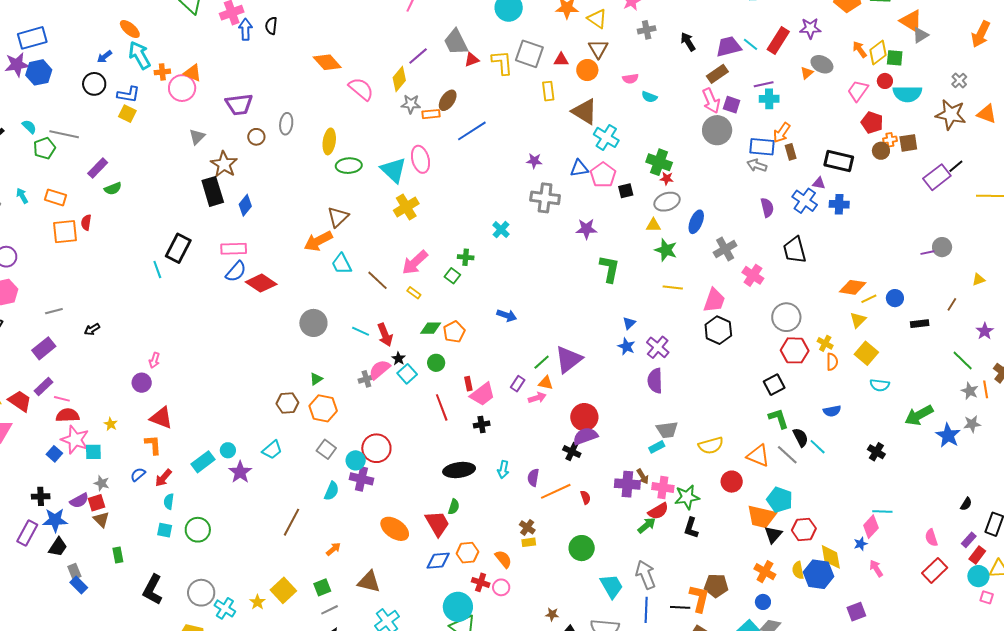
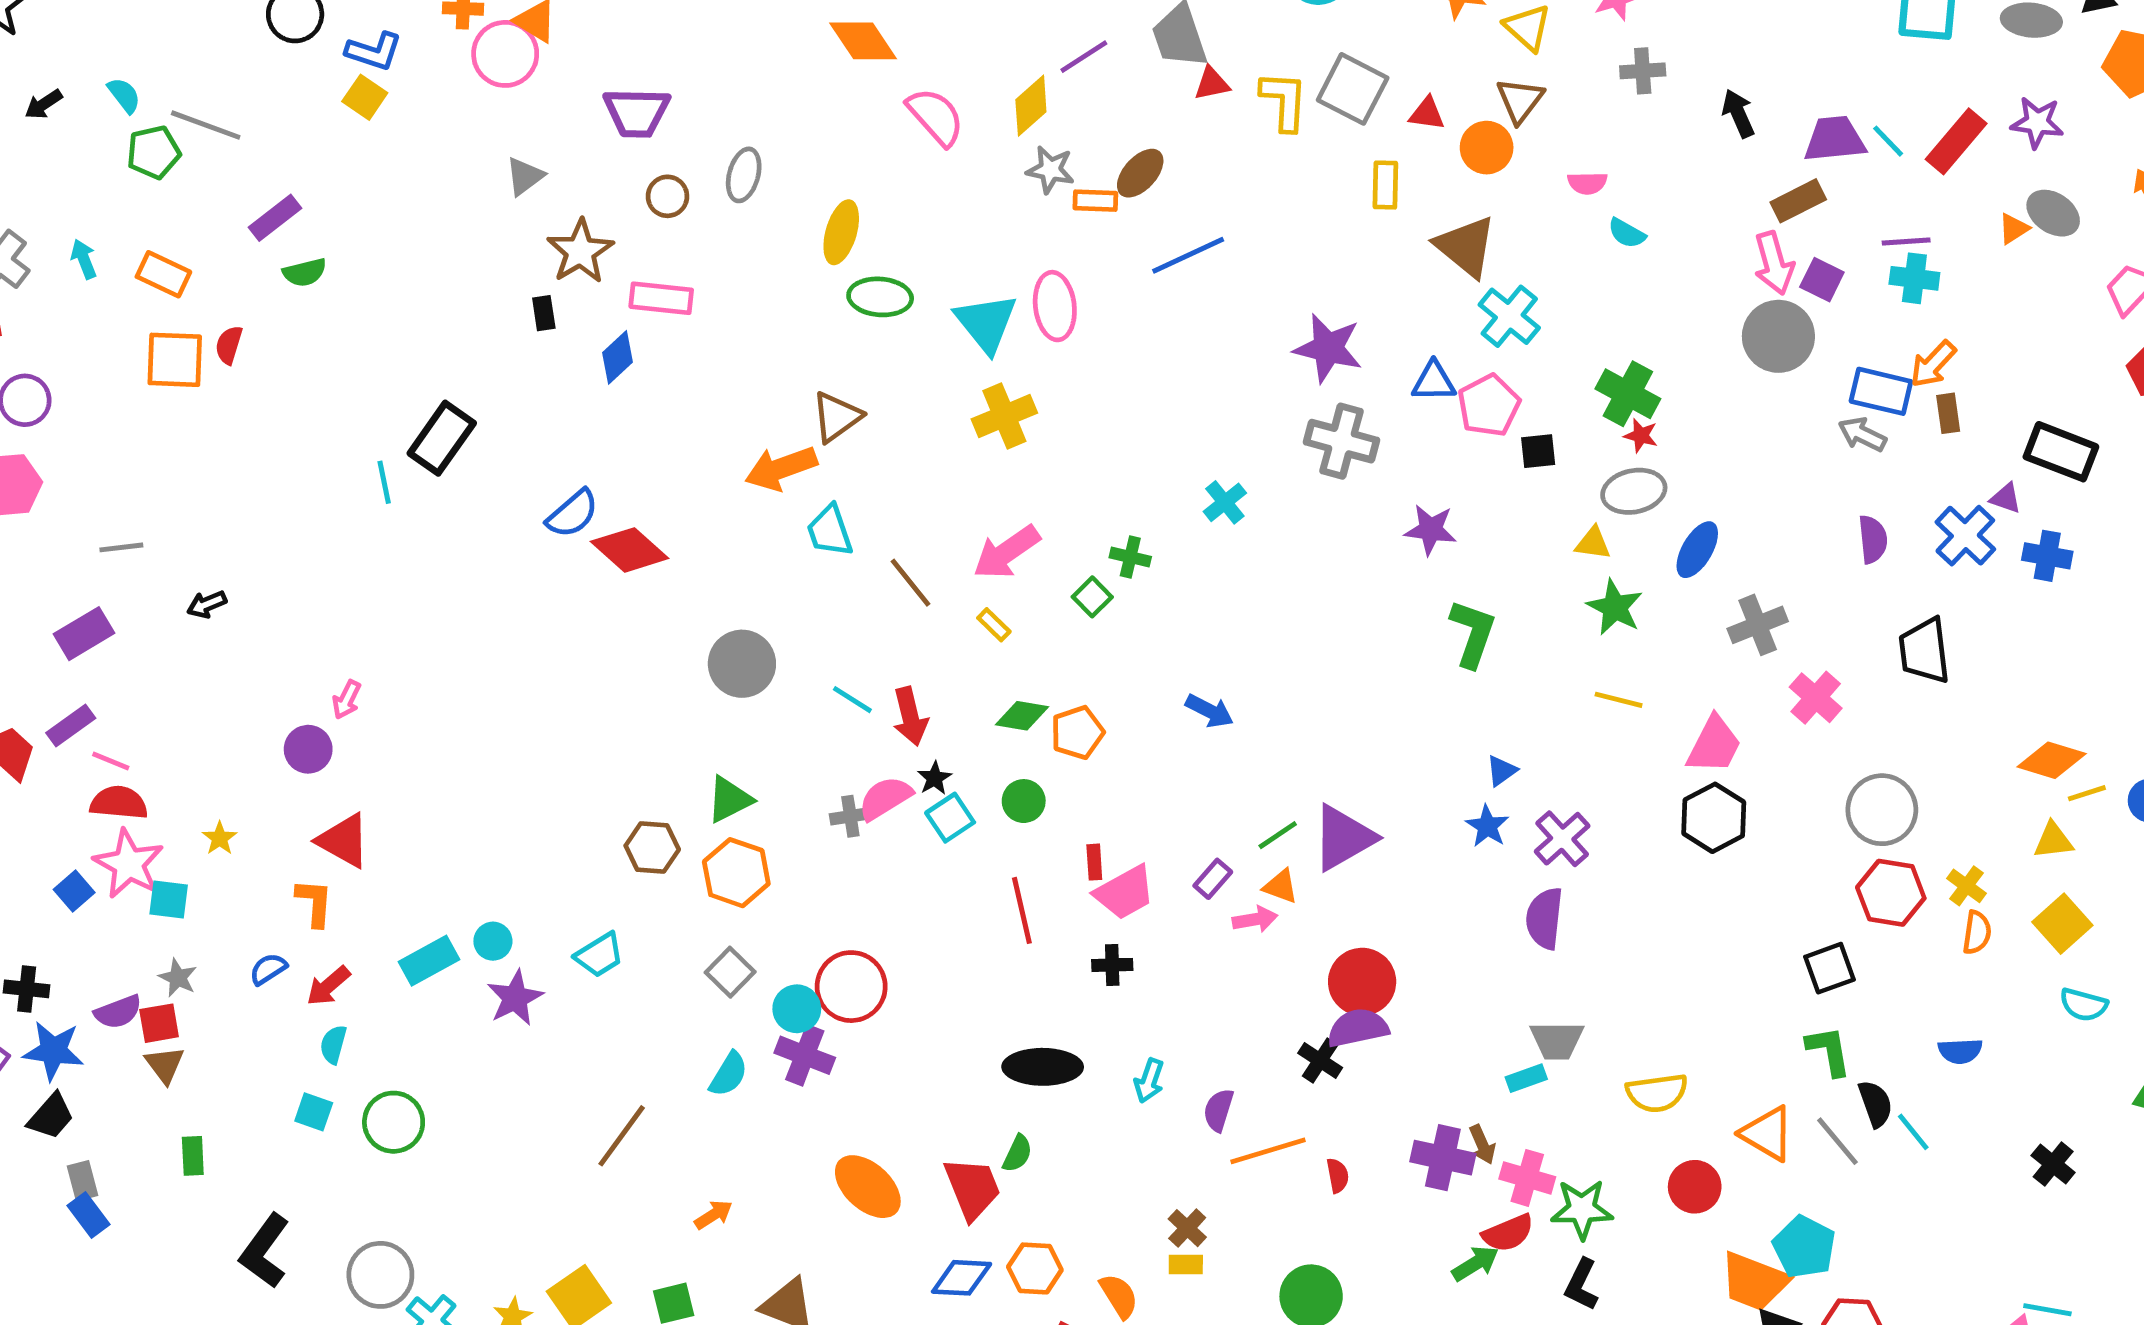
purple star: (534, 161) -> (1328, 348), size x1.8
black rectangle: (213, 191) -> (544, 313), size x0.5
pink rectangle: (234, 249) -> (661, 298), moved
yellow triangle: (858, 320) -> (2053, 841), turned 30
green triangle: (316, 379) -> (729, 799), size x1.5

